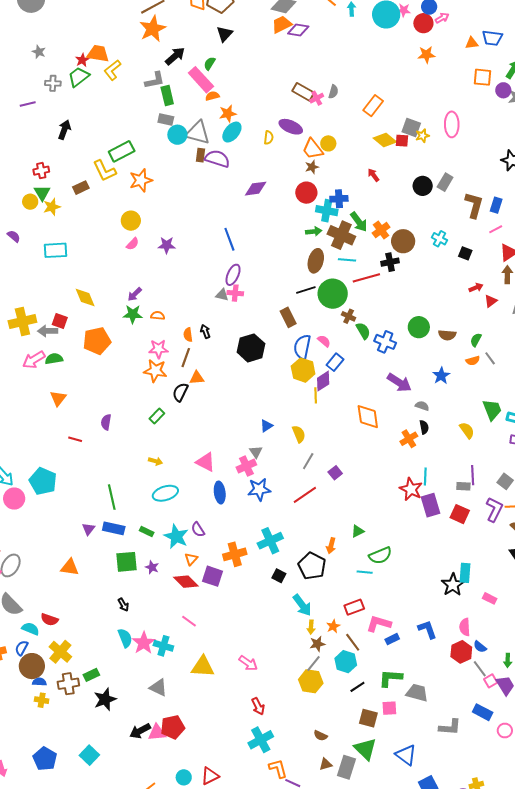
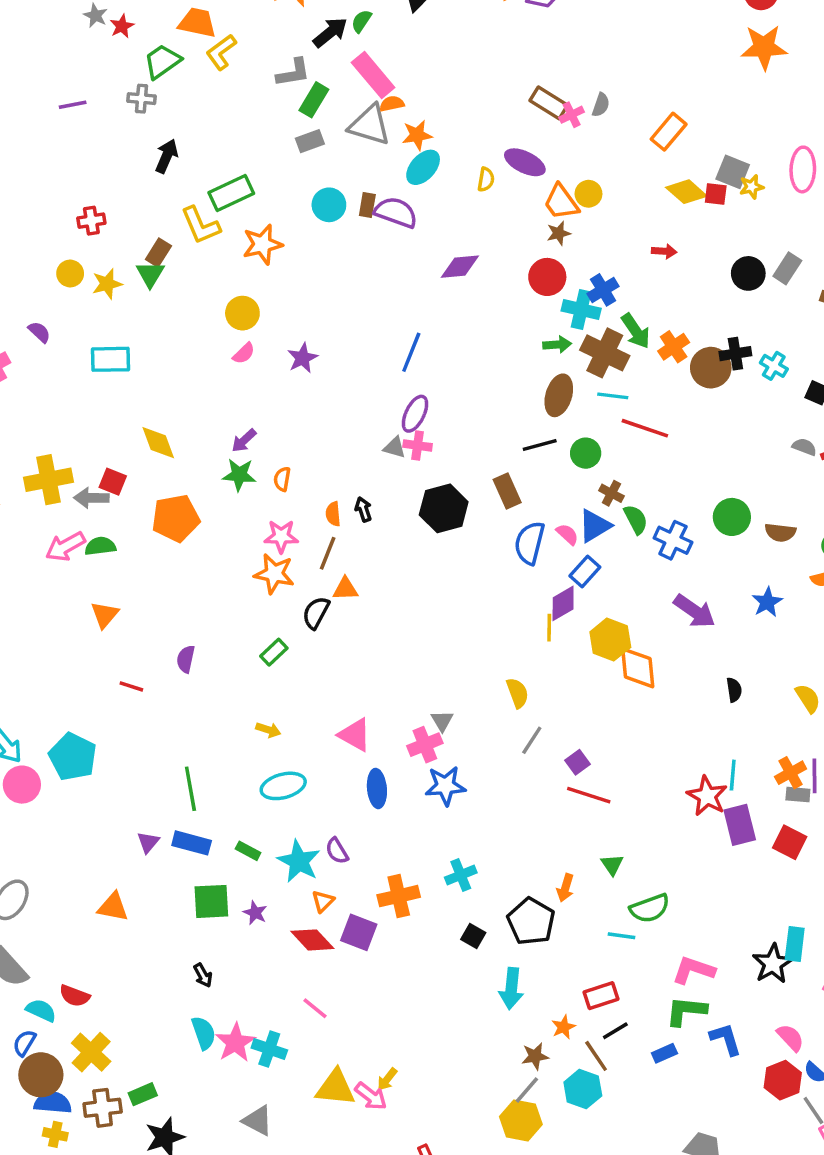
orange star: (426, 55) -> (764, 47), size x1.5
red star: (82, 60) -> (122, 26), moved
green semicircle: (210, 63) -> (361, 21), moved
gray cross: (53, 83) -> (141, 99), moved
green rectangle: (167, 96) -> (314, 100), turned 42
gray rectangle: (166, 120) -> (310, 141), turned -35
black arrow: (64, 130) -> (167, 156), moved
gray triangle: (198, 133) -> (370, 125), moved
cyan circle: (177, 135) -> (329, 205), moved
red arrow: (373, 175) -> (664, 251), turned 128
brown rectangle: (81, 188) -> (158, 253), turned -35
green triangle: (42, 193) -> (150, 274), moved
blue cross: (339, 199) -> (603, 290), turned -30
blue line: (229, 239) -> (411, 352), turned 40
purple star: (167, 245) -> (302, 358), turned -30
black cross: (390, 262) -> (735, 354), moved
red line: (366, 278) -> (645, 428), turned 32
green circle: (333, 294) -> (586, 453), size x0.6
orange semicircle: (158, 316) -> (282, 479), turned -88
black hexagon: (251, 348) -> (444, 508), moved
yellow hexagon: (303, 370) -> (610, 640), moved
gray semicircle: (422, 406) -> (804, 447), moved
blue triangle: (266, 426) -> (595, 526), moved, size x1.5
orange cross: (409, 439) -> (791, 773), moved
red line: (305, 495) -> (589, 795), moved, turned 50
green triangle: (358, 531) -> (612, 865), turned -40
cyan cross: (270, 541) -> (461, 875), size x0.7
cyan arrow: (302, 605) -> (511, 988), turned 40
pink L-shape: (379, 624) -> (693, 970), moved
yellow arrow: (311, 627) -> (387, 1079), moved, turned 32
pink semicircle: (465, 627) -> (790, 1038), turned 138
pink arrow: (248, 663) -> (371, 1096), moved
green L-shape: (390, 678) -> (686, 1011), moved
blue semicircle: (39, 682) -> (53, 1103), size x1.5
black line: (357, 687) -> (615, 1031), moved

